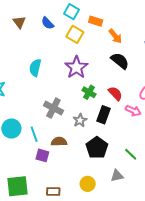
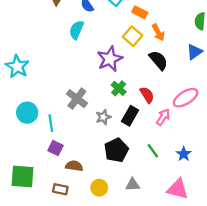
yellow square: (75, 34) -> (132, 36), moved
cyan semicircle: (35, 68) -> (76, 30), moved
pink arrow: (133, 111) -> (163, 117), turned -91
brown semicircle: (59, 142) -> (74, 166), moved
green line: (131, 154) -> (153, 151), moved

